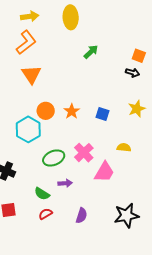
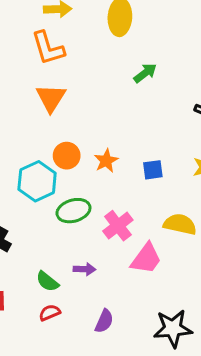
orange L-shape: (26, 42) -> (48, 48), turned 105
blue square: (103, 114) -> (153, 170), turned -32
yellow semicircle: (124, 147) -> (180, 224), size x1.5
green ellipse: (54, 158) -> (73, 211), moved

